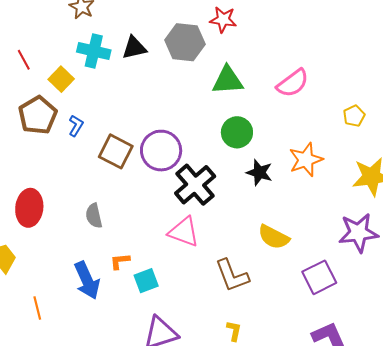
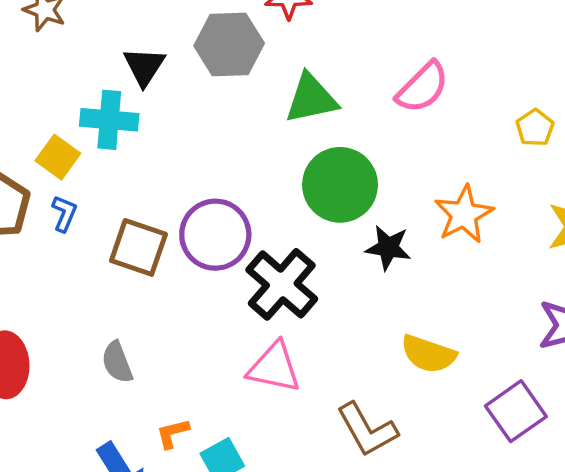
black triangle: (134, 48) -> (144, 66), turned -36
cyan cross: (94, 51) -> (109, 120), moved
yellow square: (61, 79) -> (58, 157), moved
green circle: (237, 132) -> (340, 185), size x1.4

